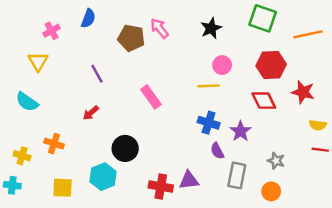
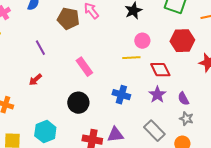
red diamond: (264, 101) -> (160, 70), moved
blue cross: (209, 123) -> (121, 95), moved
black circle: (125, 148) -> (78, 103), moved
purple semicircle: (217, 151) -> (183, 99), moved
gray rectangle: (237, 175) -> (154, 131), turned -55

